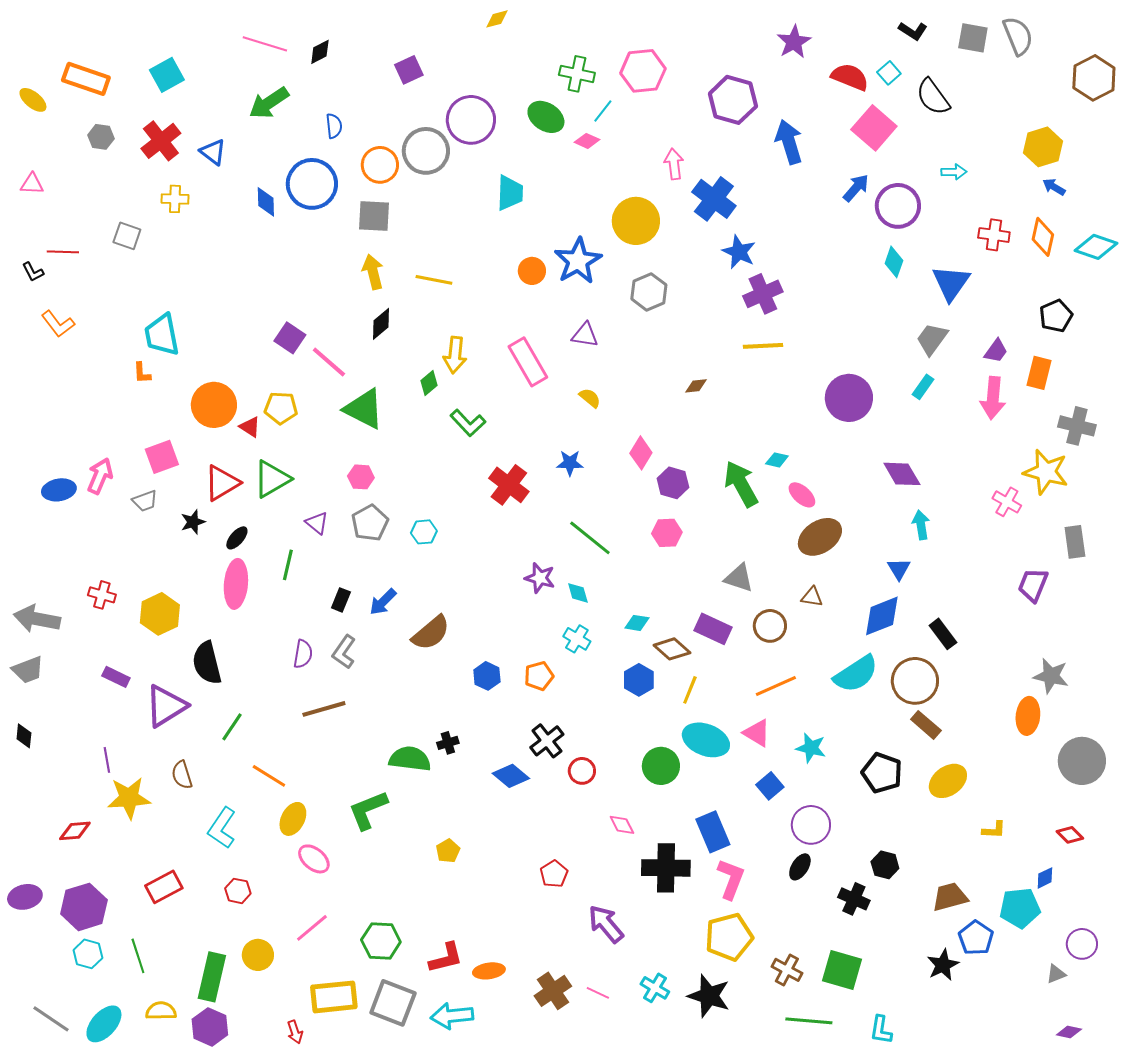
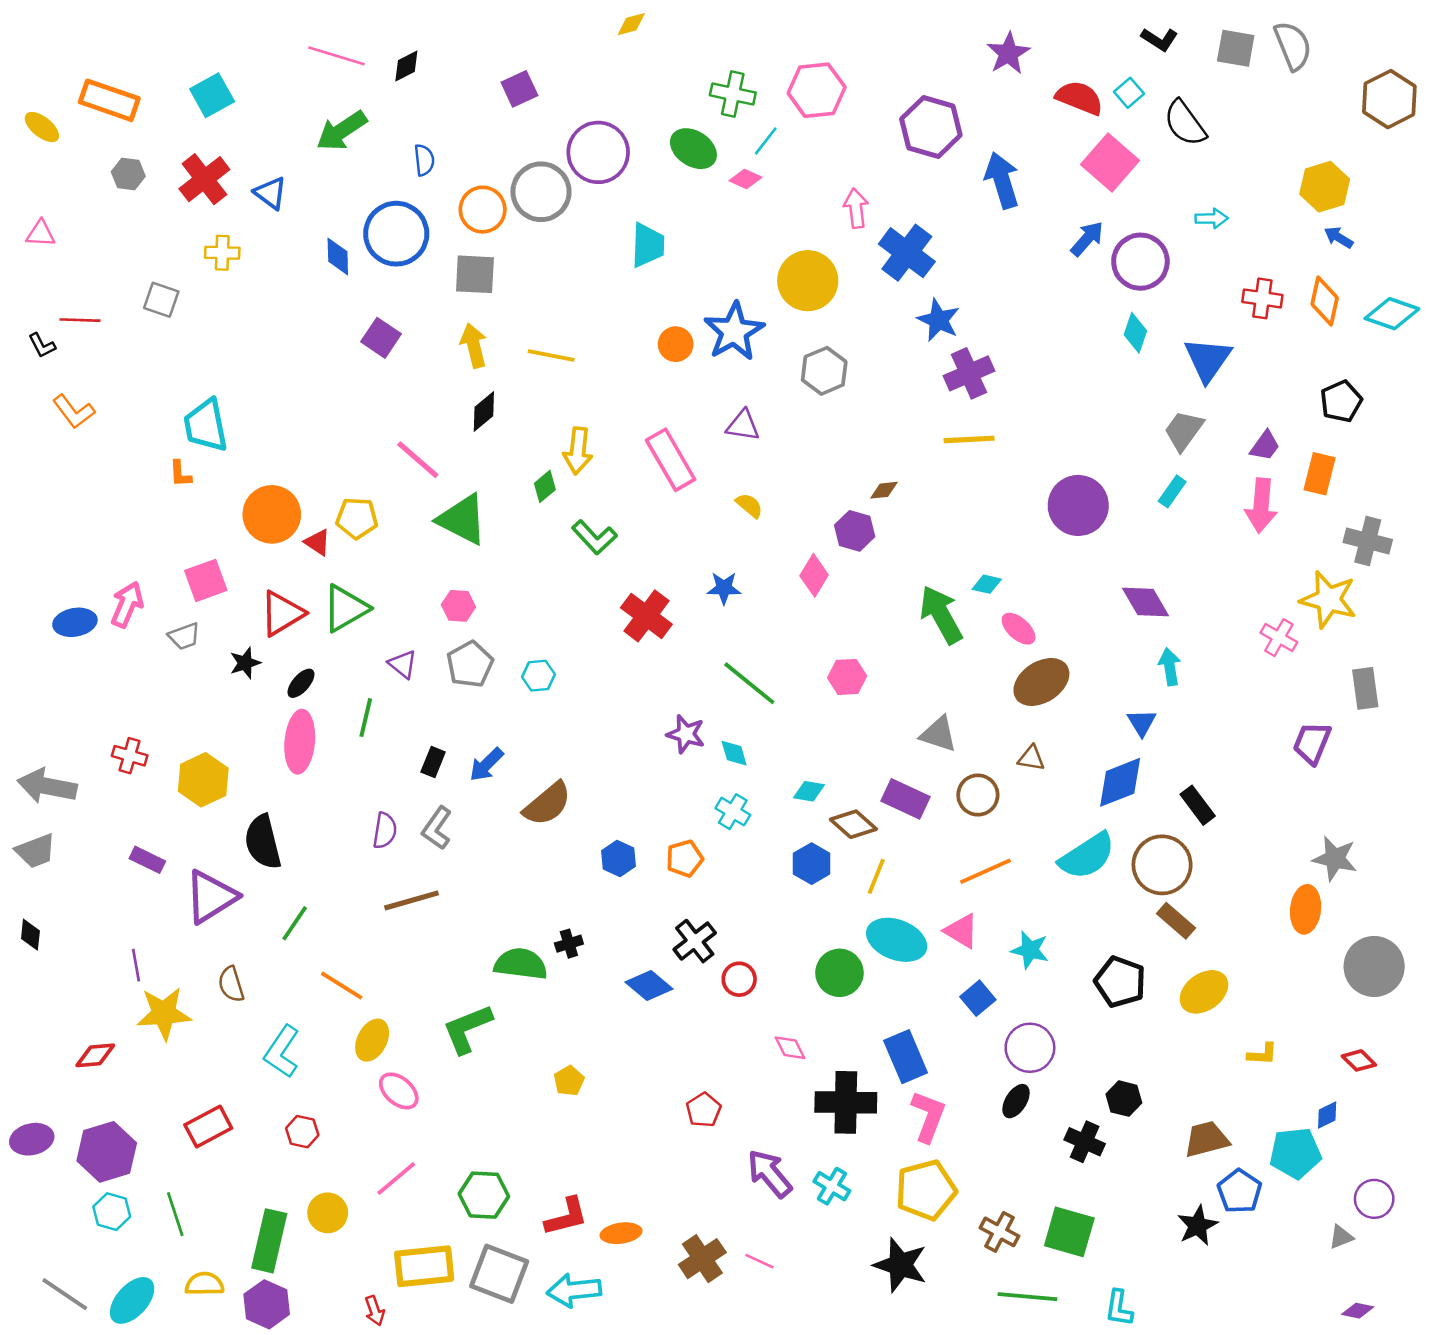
purple square: (290, 338) -> (381, 338), moved
purple hexagon: (673, 483) -> (855, 531), moved
cyan cross: (655, 988) -> (832, 1186), moved

